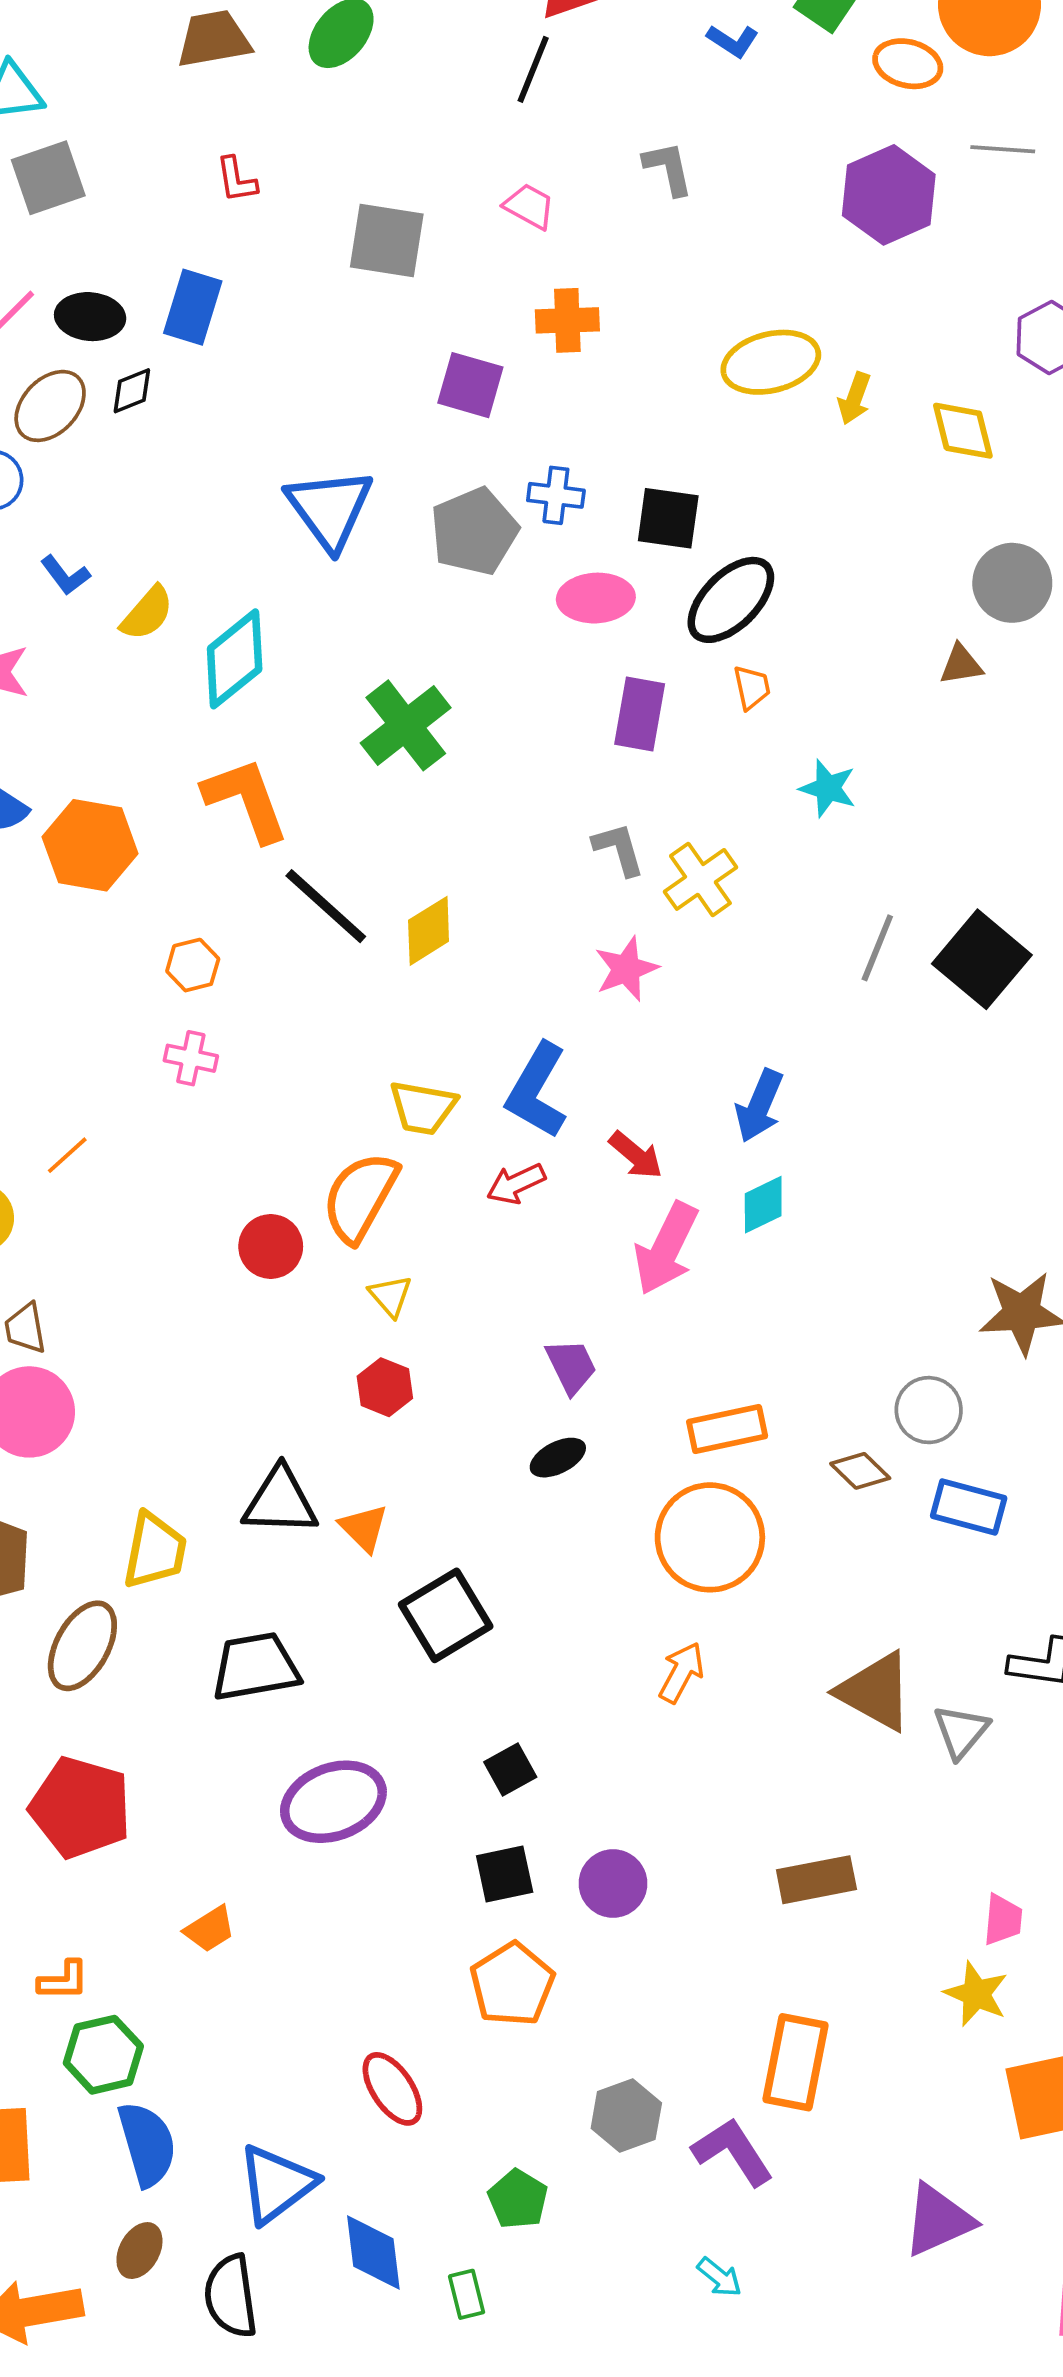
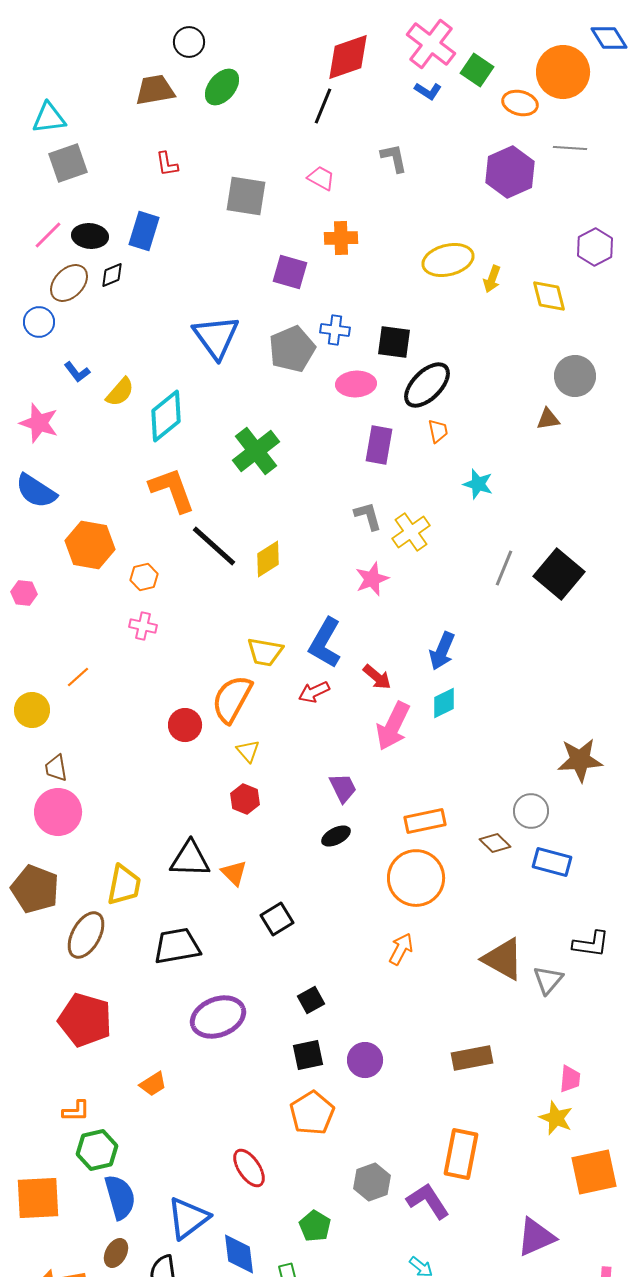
orange hexagon: (90, 845) -> (90, 545), moved
black square: (446, 1615) -> (277, 919), size x0.7

